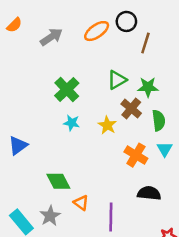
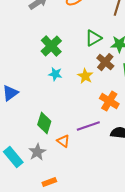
green diamond: (58, 181) -> (44, 123), turned 45
purple line: (111, 217) -> (88, 126), moved, turned 70

